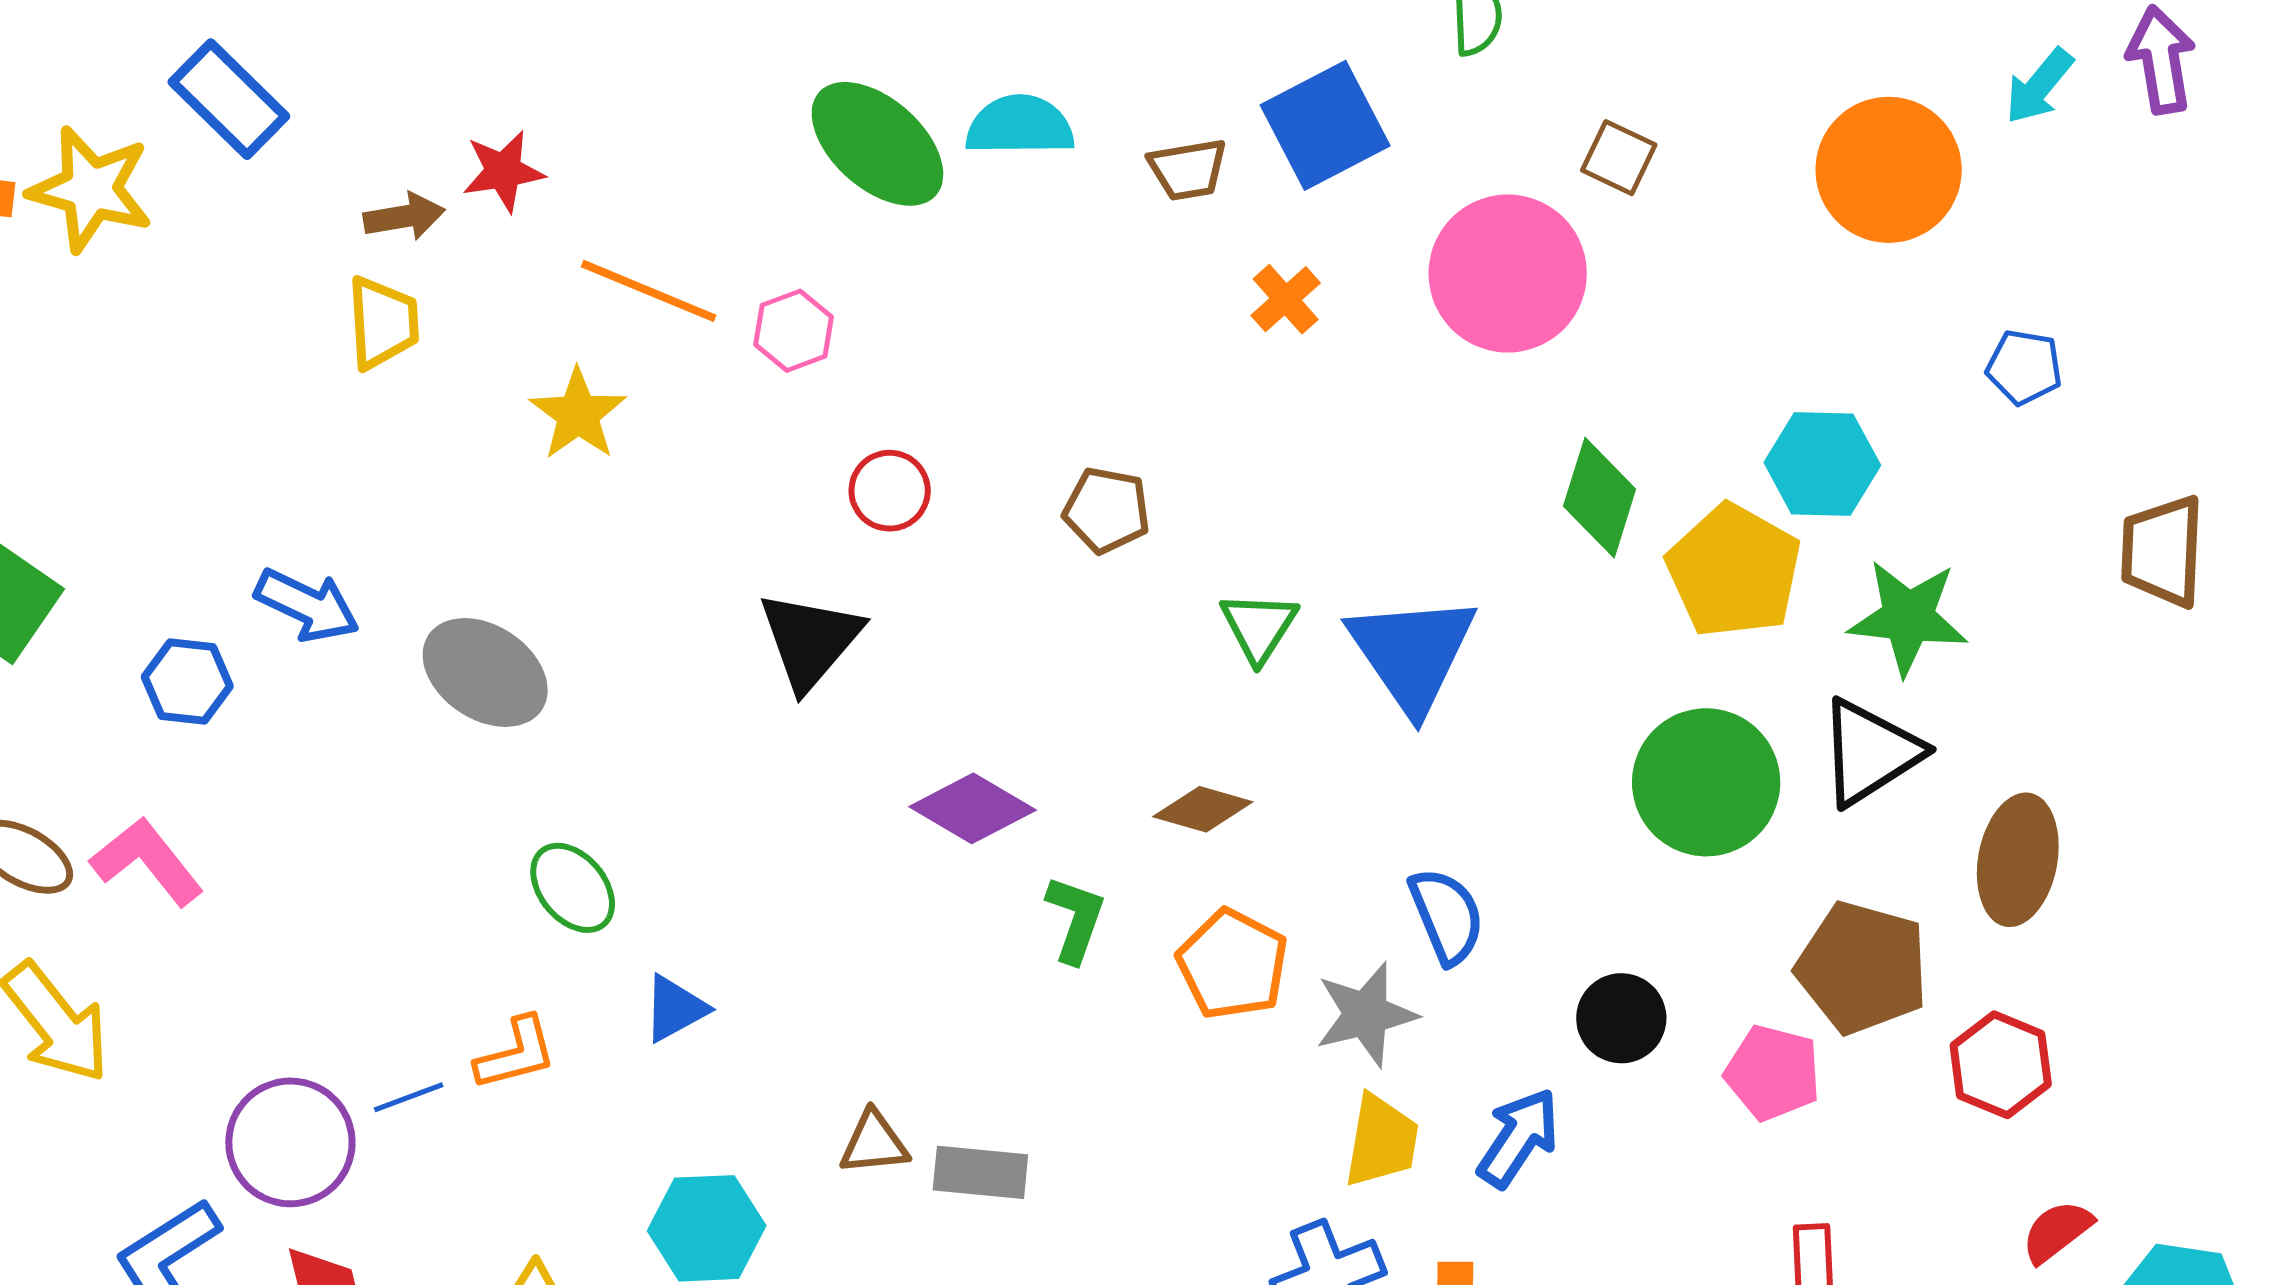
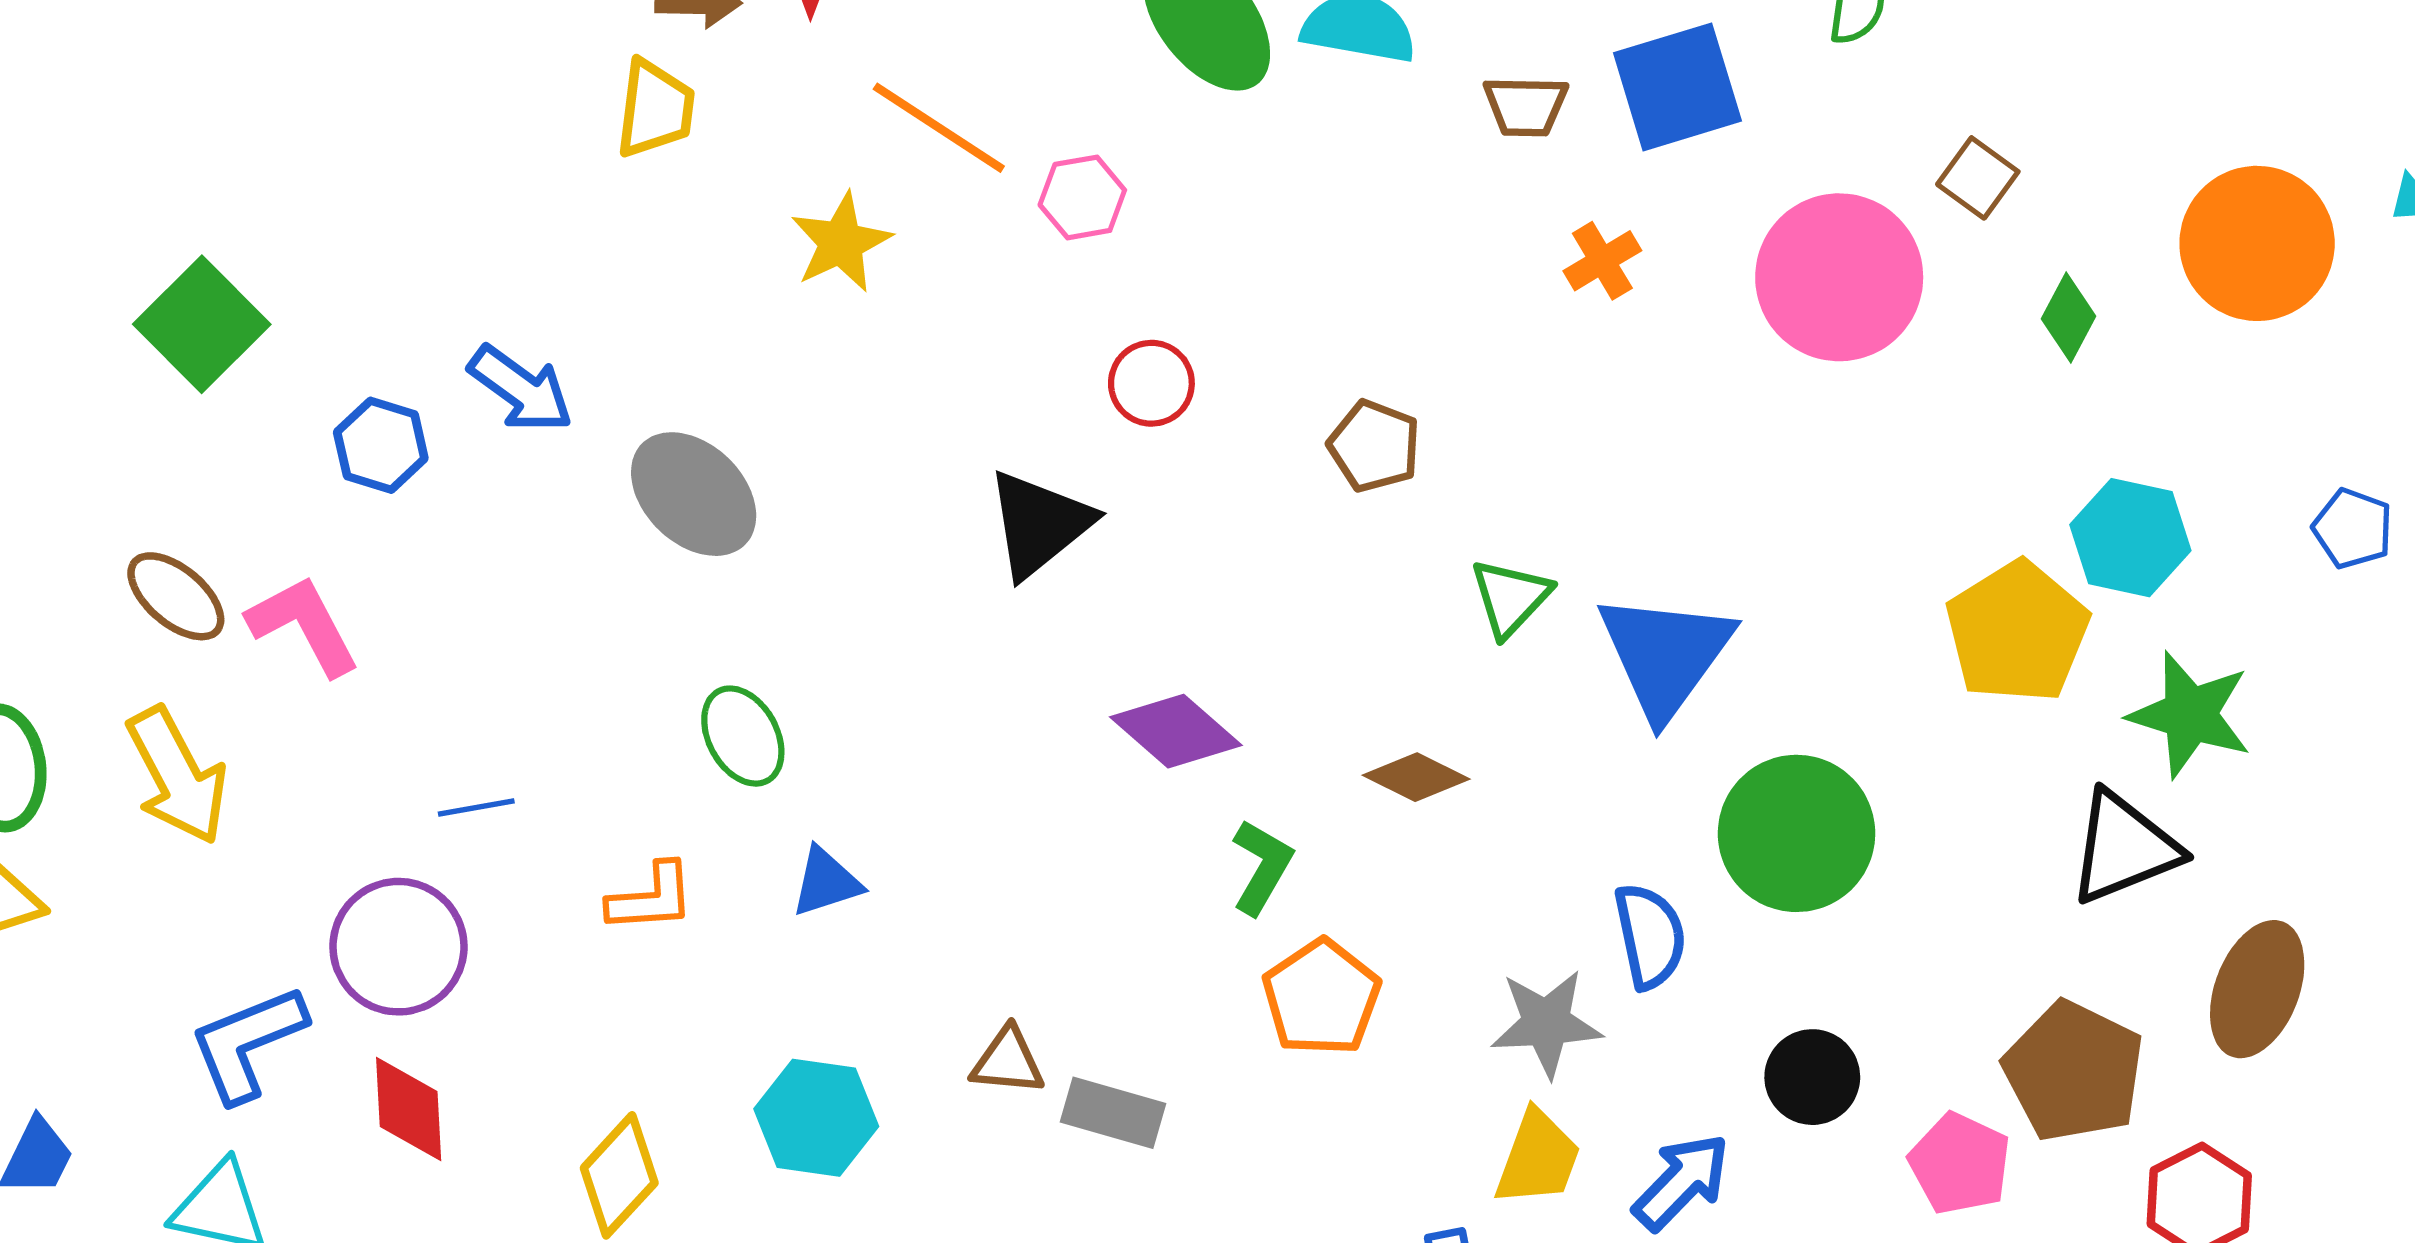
blue pentagon: (2024, 367) -> (2353, 528), moved
green diamond: (1600, 498) -> (2068, 317), moved, size x0.7
green circle: (1706, 782) -> (1797, 833), moved
orange pentagon: (1233, 964) -> (1321, 998), moved
blue line: (409, 1097) -> (476, 808), moved

